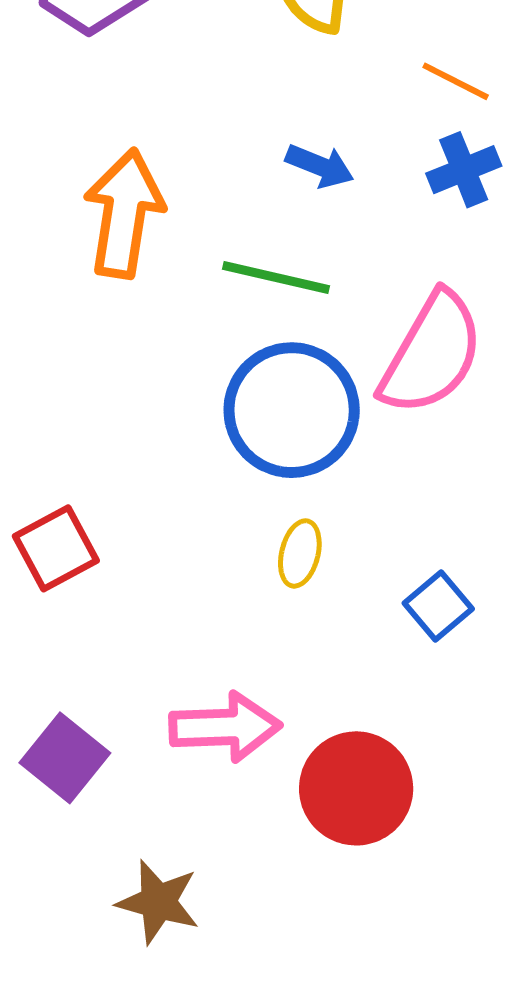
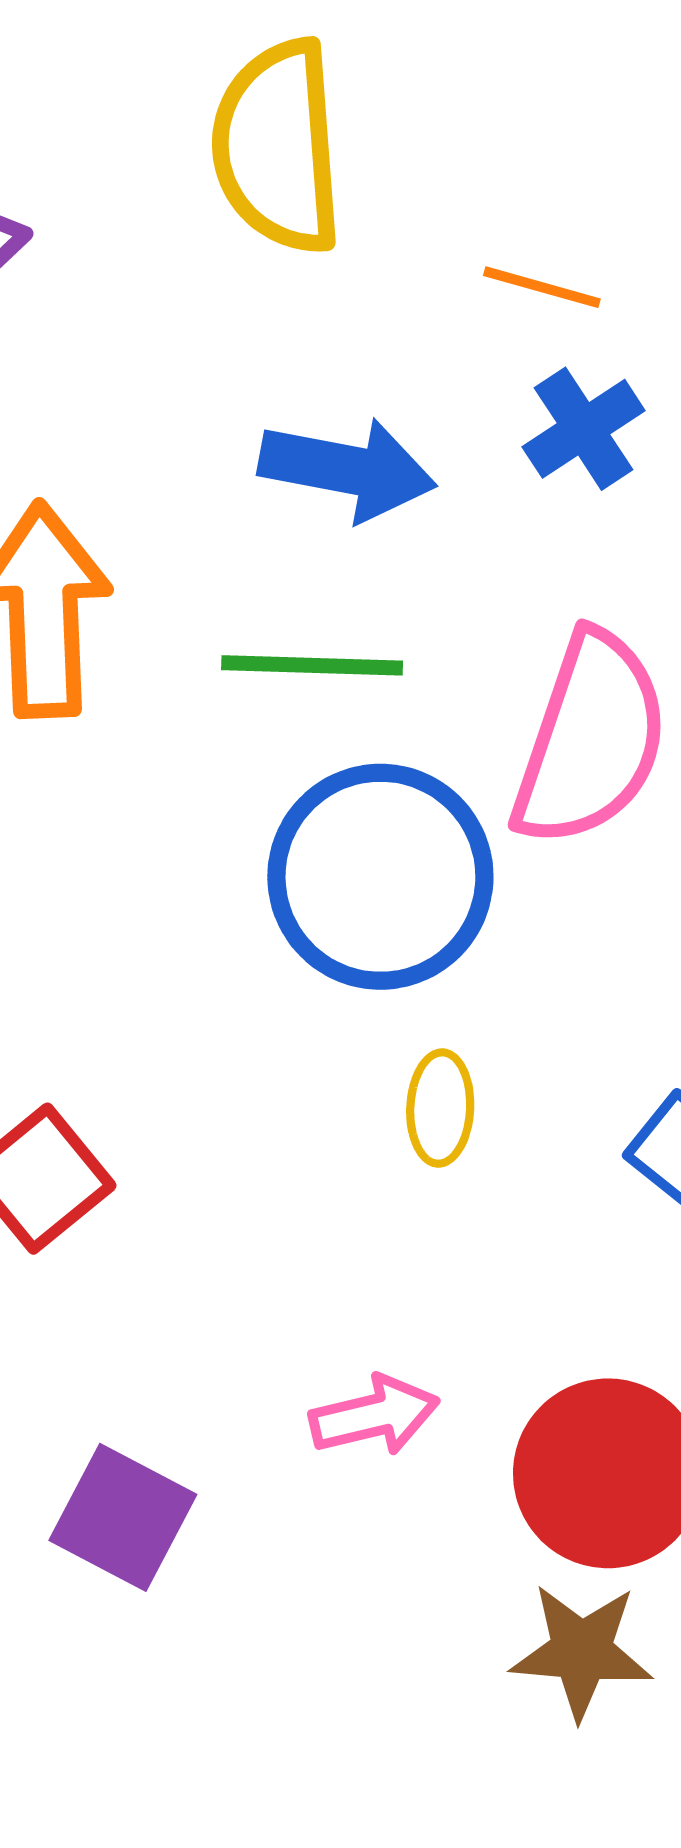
blue arrow: (320, 166) -> (347, 469), size x1.5
pink arrow: (225, 727) -> (374, 1416), size x0.7
brown star: (158, 902) -> (581, 1651), moved

